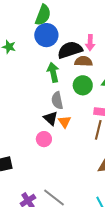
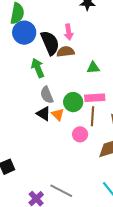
black semicircle: (70, 50) -> (50, 43), turned 95
green circle: (83, 85) -> (73, 102), moved
pink circle: (44, 139) -> (80, 134), moved

